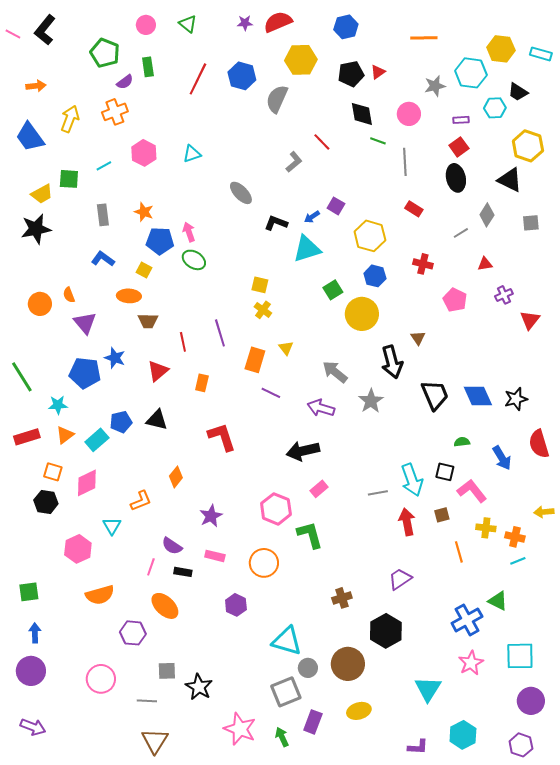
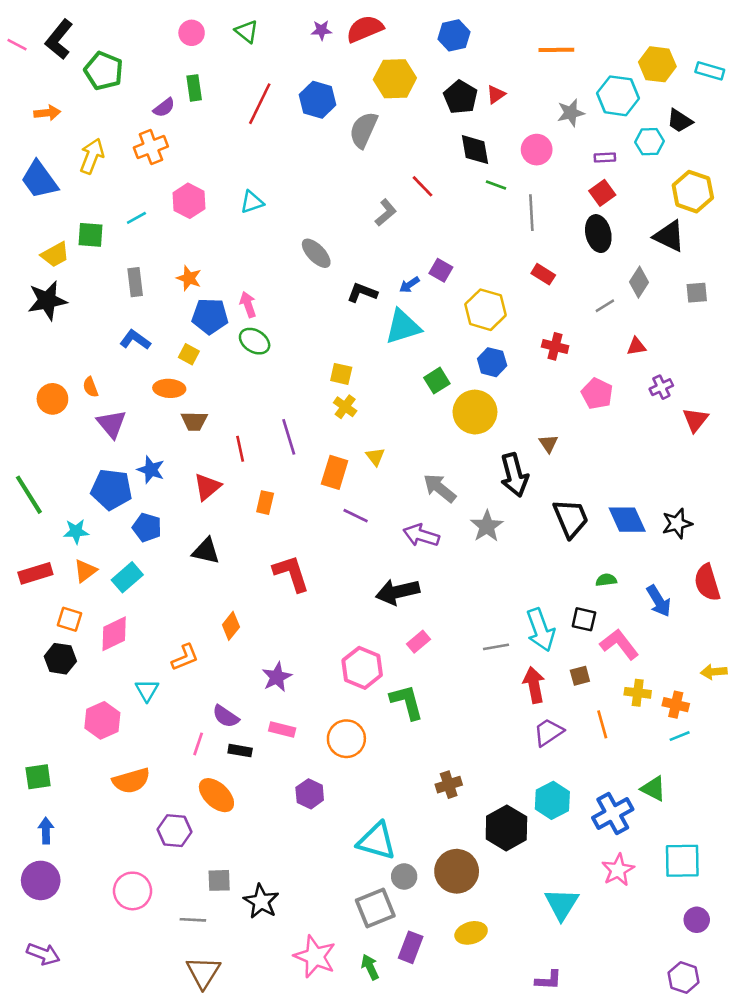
green pentagon: (105, 53) -> (104, 71), moved
black pentagon: (351, 74) -> (461, 97), turned -30
blue pentagon: (121, 422) -> (147, 527), moved, turned 30
purple trapezoid: (400, 579) -> (548, 732), moved
purple circle: (531, 701) -> (697, 920), size x0.7
cyan hexagon: (463, 735) -> (552, 800), moved

